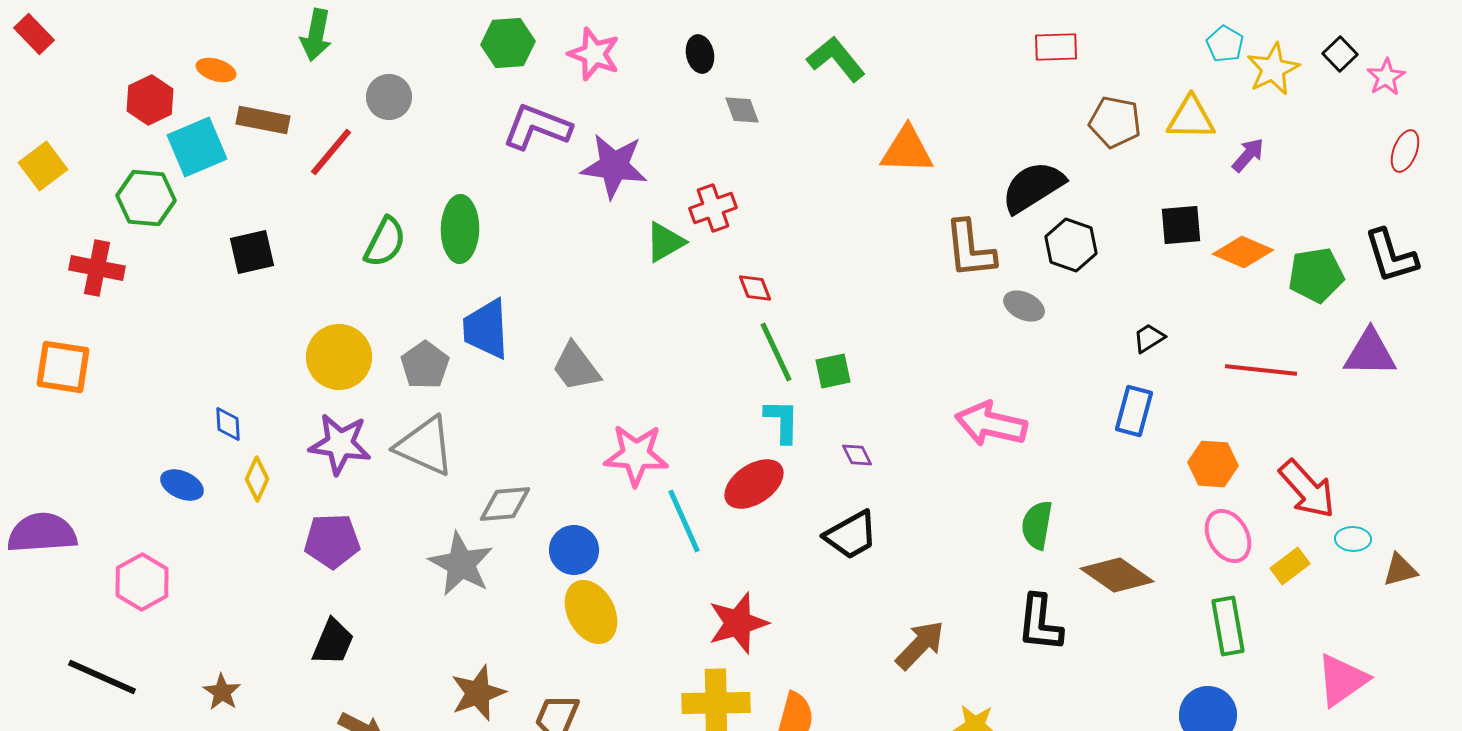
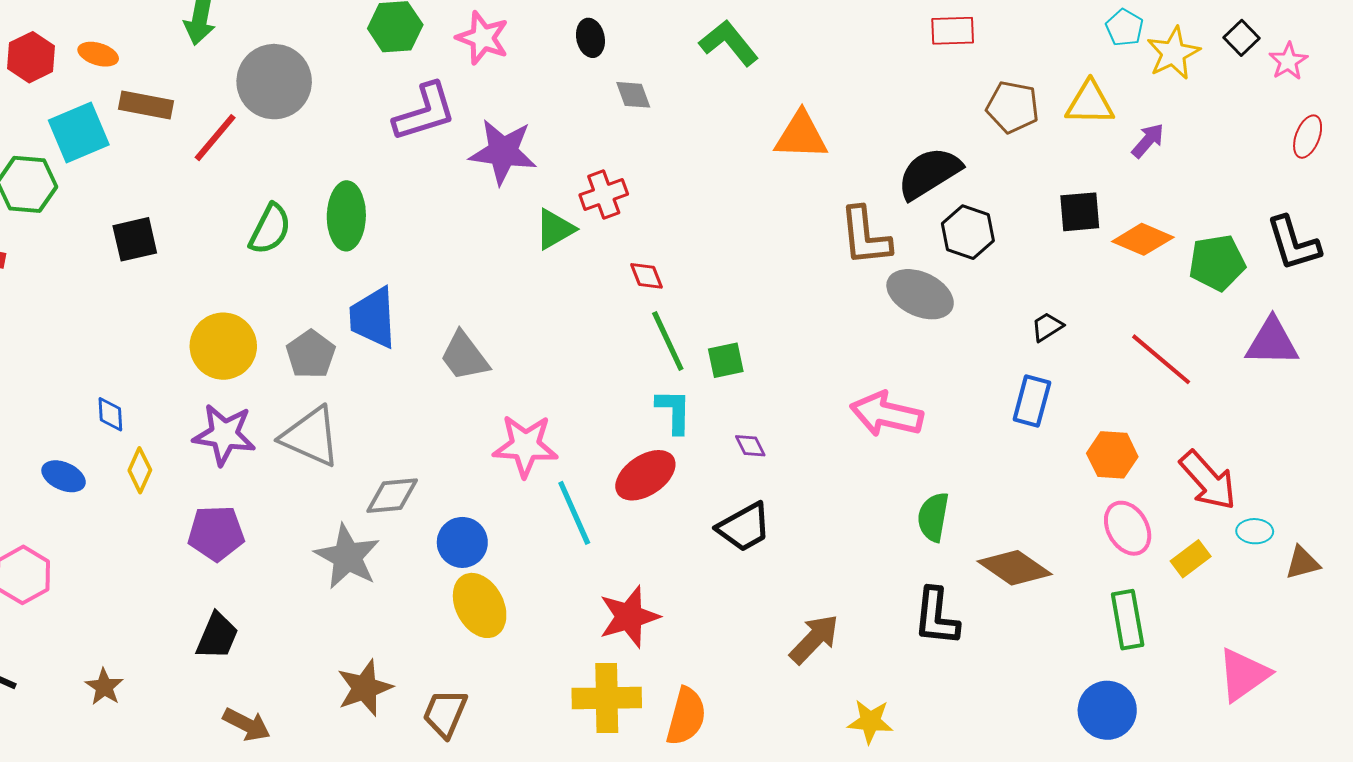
gray circle: (389, 97) -> (274, 82), size x1.6
red hexagon: (150, 100) -> (31, 57), moved
purple L-shape: (537, 127) -> (425, 112), turned 142
gray ellipse: (1024, 306) -> (920, 294), size x1.6
red line: (1261, 370) -> (1161, 359), turned 34

